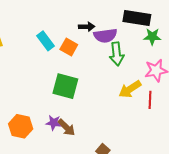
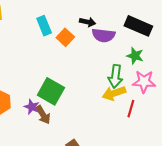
green star: (152, 37) -> (135, 56), moved
green arrow: (117, 54) -> (115, 76), moved
green square: (65, 86) -> (51, 91), moved

